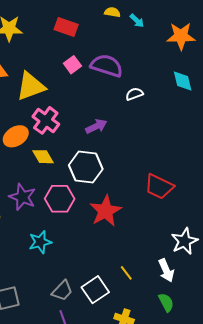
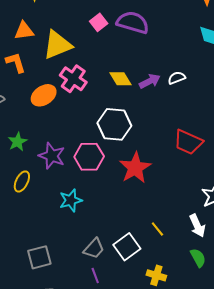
white semicircle: (134, 94) -> (177, 78), moved
purple arrow: (96, 126) -> (150, 81), moved
yellow diamond: (43, 157) -> (120, 79), moved

